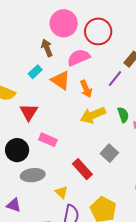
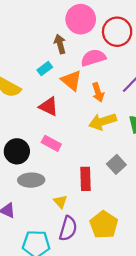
red triangle: (29, 112) -> (49, 106), moved, turned -42
red rectangle: (82, 169) -> (85, 179), turned 35

